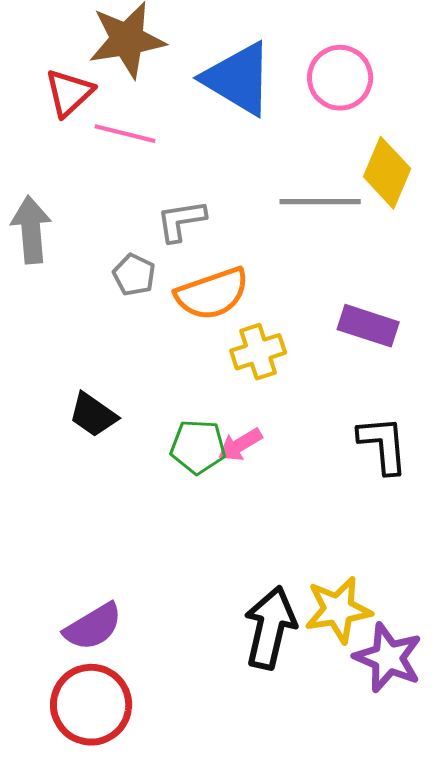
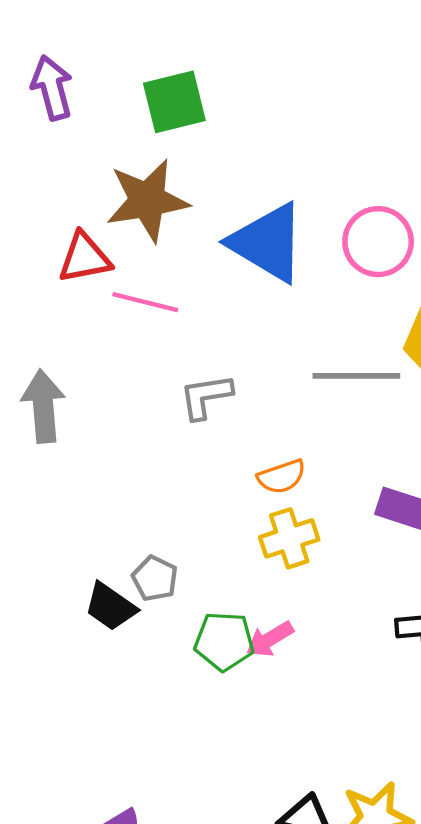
red triangle: (69, 93) -> (84, 258), turned 32
gray pentagon: (134, 275) -> (155, 578), moved
orange semicircle: (212, 294) -> (282, 477), moved, size x0.6

